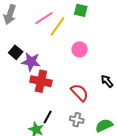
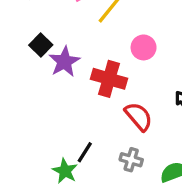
purple star: (31, 62) -> (64, 62), turned 30
red cross: (41, 81) -> (109, 79), moved

